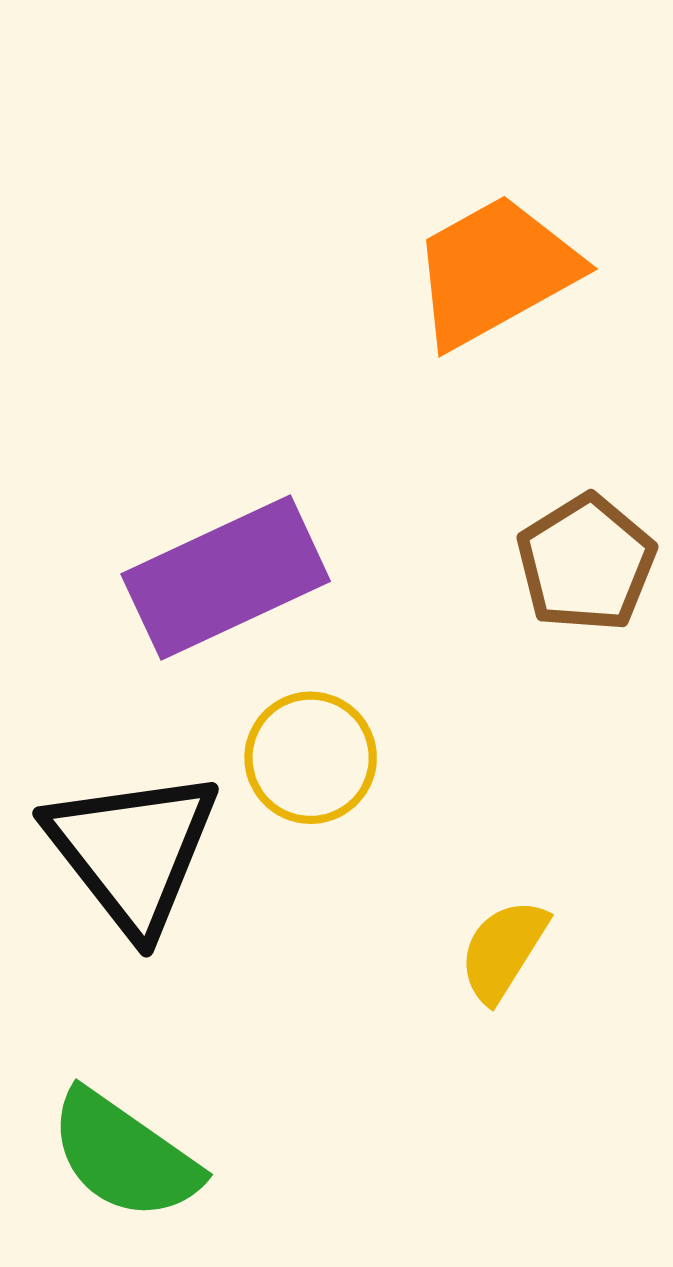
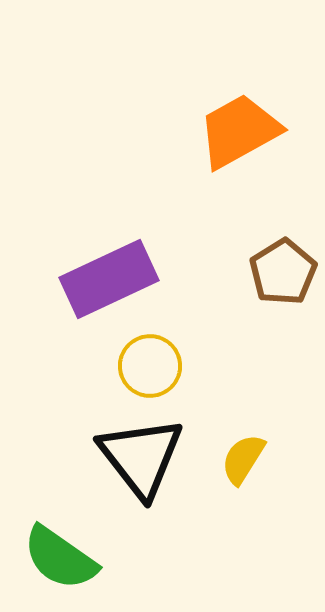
black triangle: (133, 851) -> (141, 457), moved

